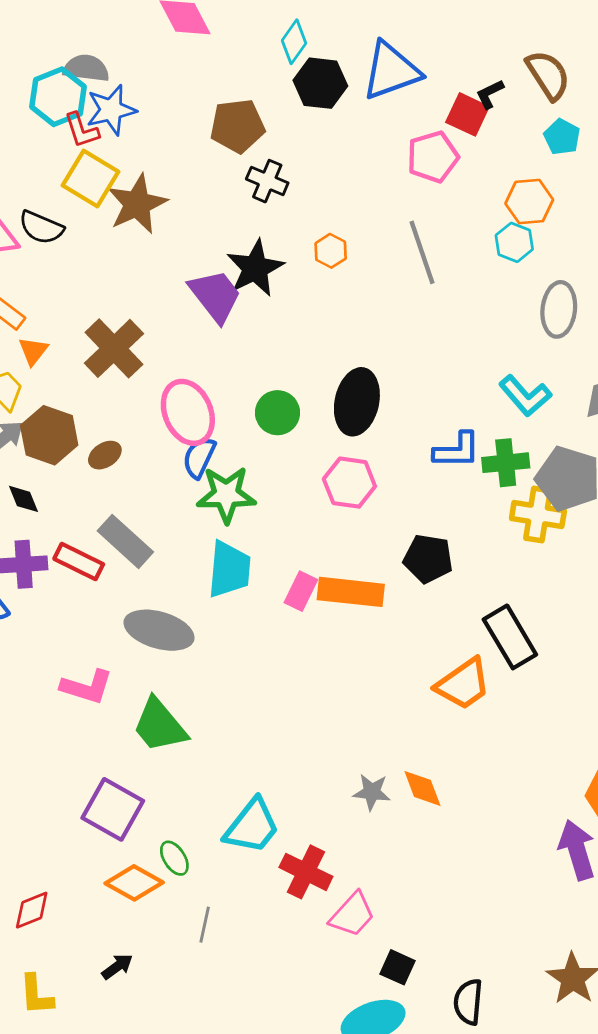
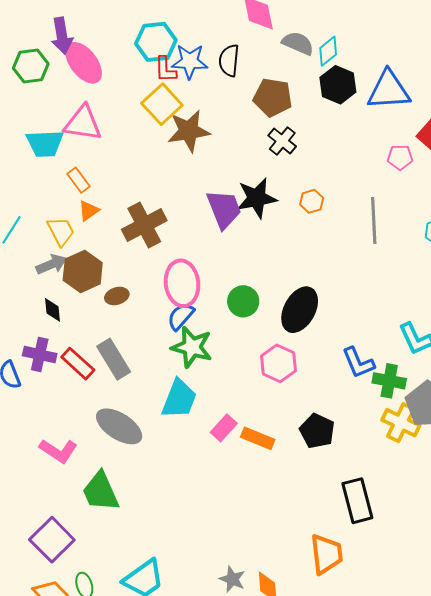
gray semicircle: (86, 68) -> (298, 43), moved
pink pentagon: (433, 157) -> (400, 157), size x0.7
black semicircle: (41, 227) -> (229, 61), moved, turned 56
blue L-shape: (457, 450) -> (358, 363), turned 51
orange rectangle: (351, 592) -> (258, 438), size x0.7
orange trapezoid: (463, 684) -> (326, 554), moved, turned -78

